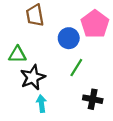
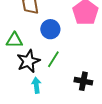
blue circle: (69, 38) -> (50, 29), moved
green line: (76, 68) -> (53, 59), moved

